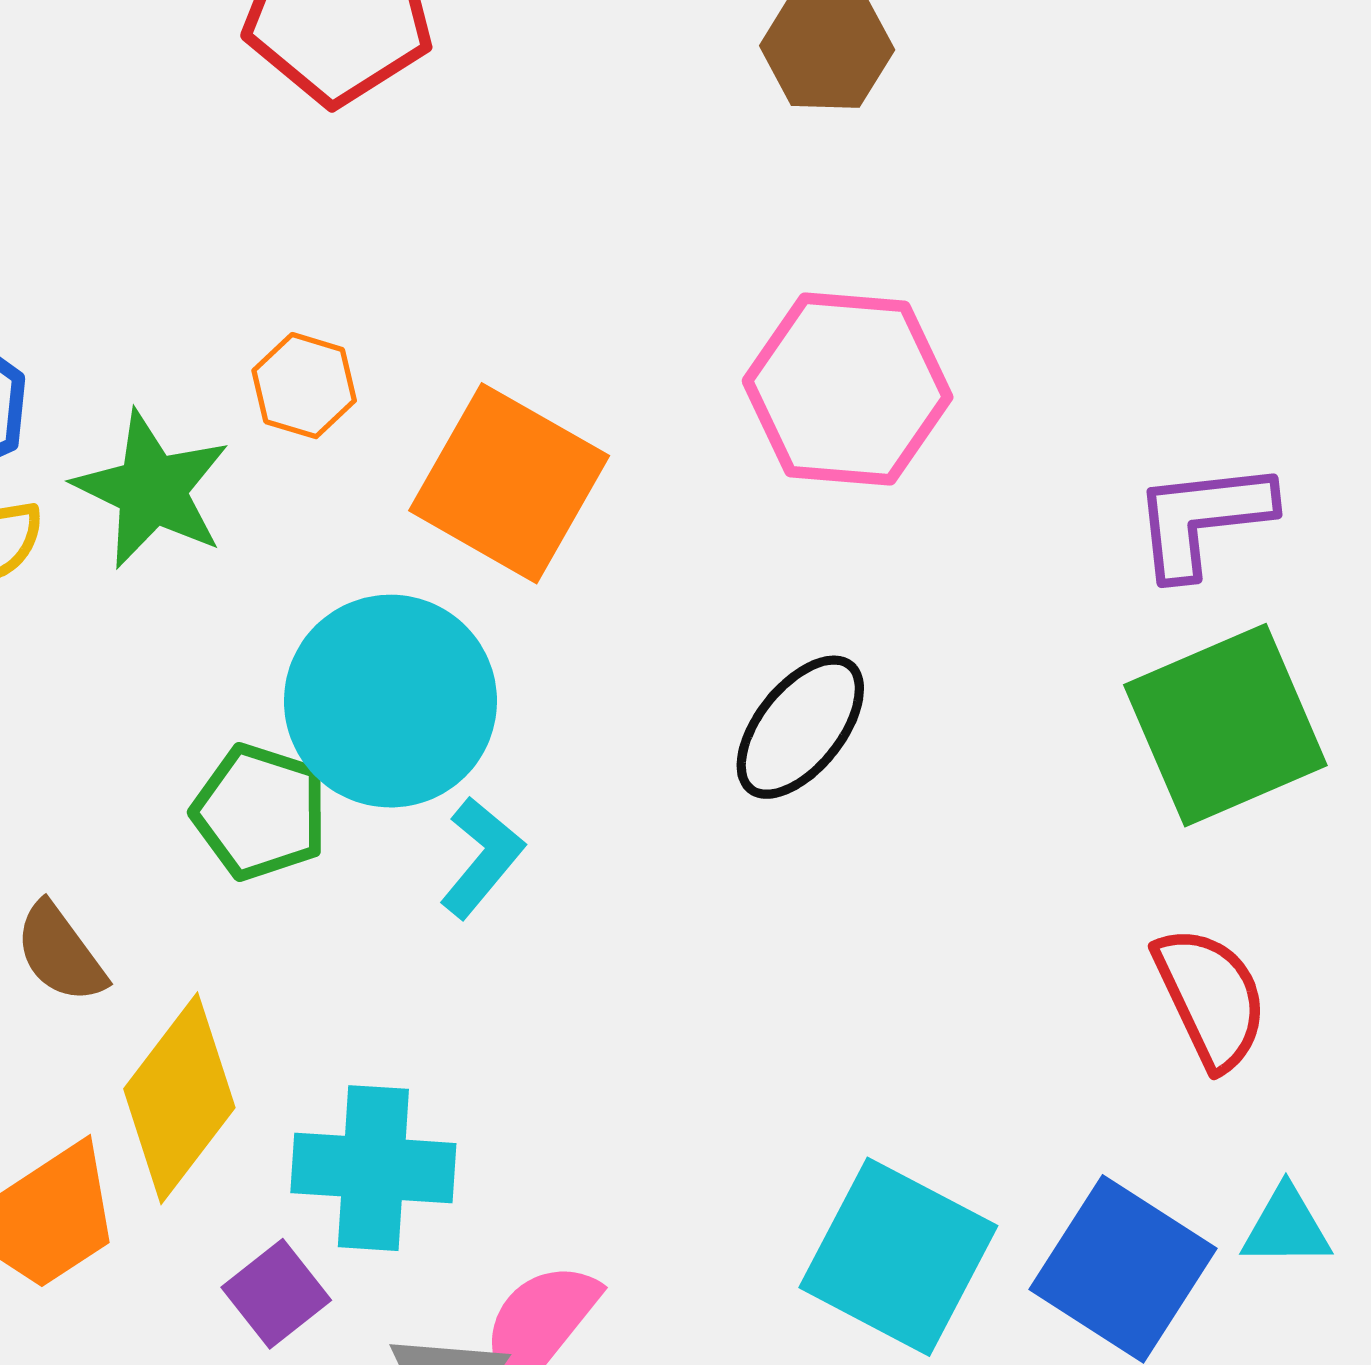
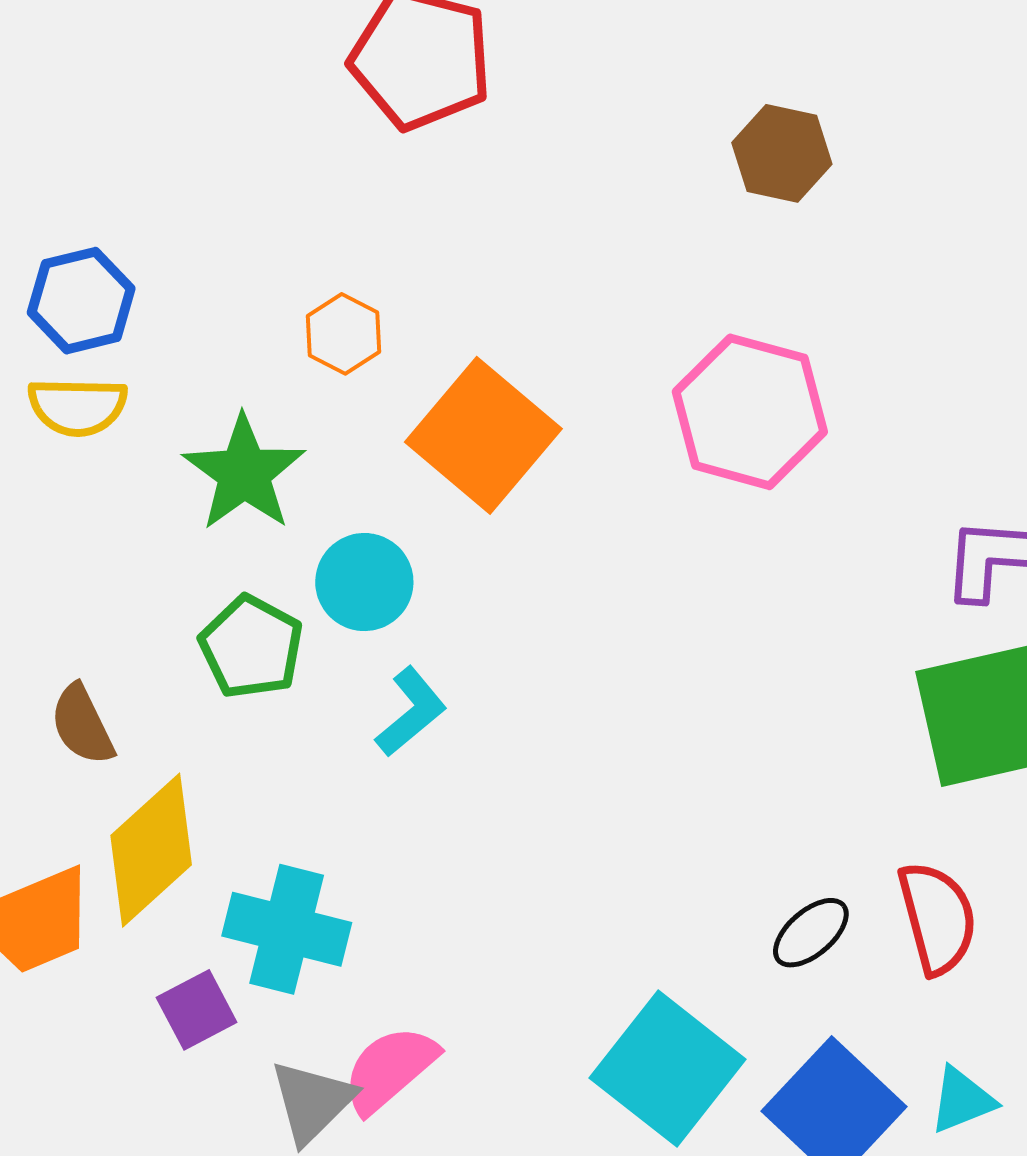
green star: (152, 490) -> (244, 473), moved
cyan circle: (390, 701) -> (364, 582), size x0.6
black ellipse: (800, 727) -> (811, 933), moved, size x0.7
cyan triangle: (1286, 1227) -> (962, 1100), turned -32

